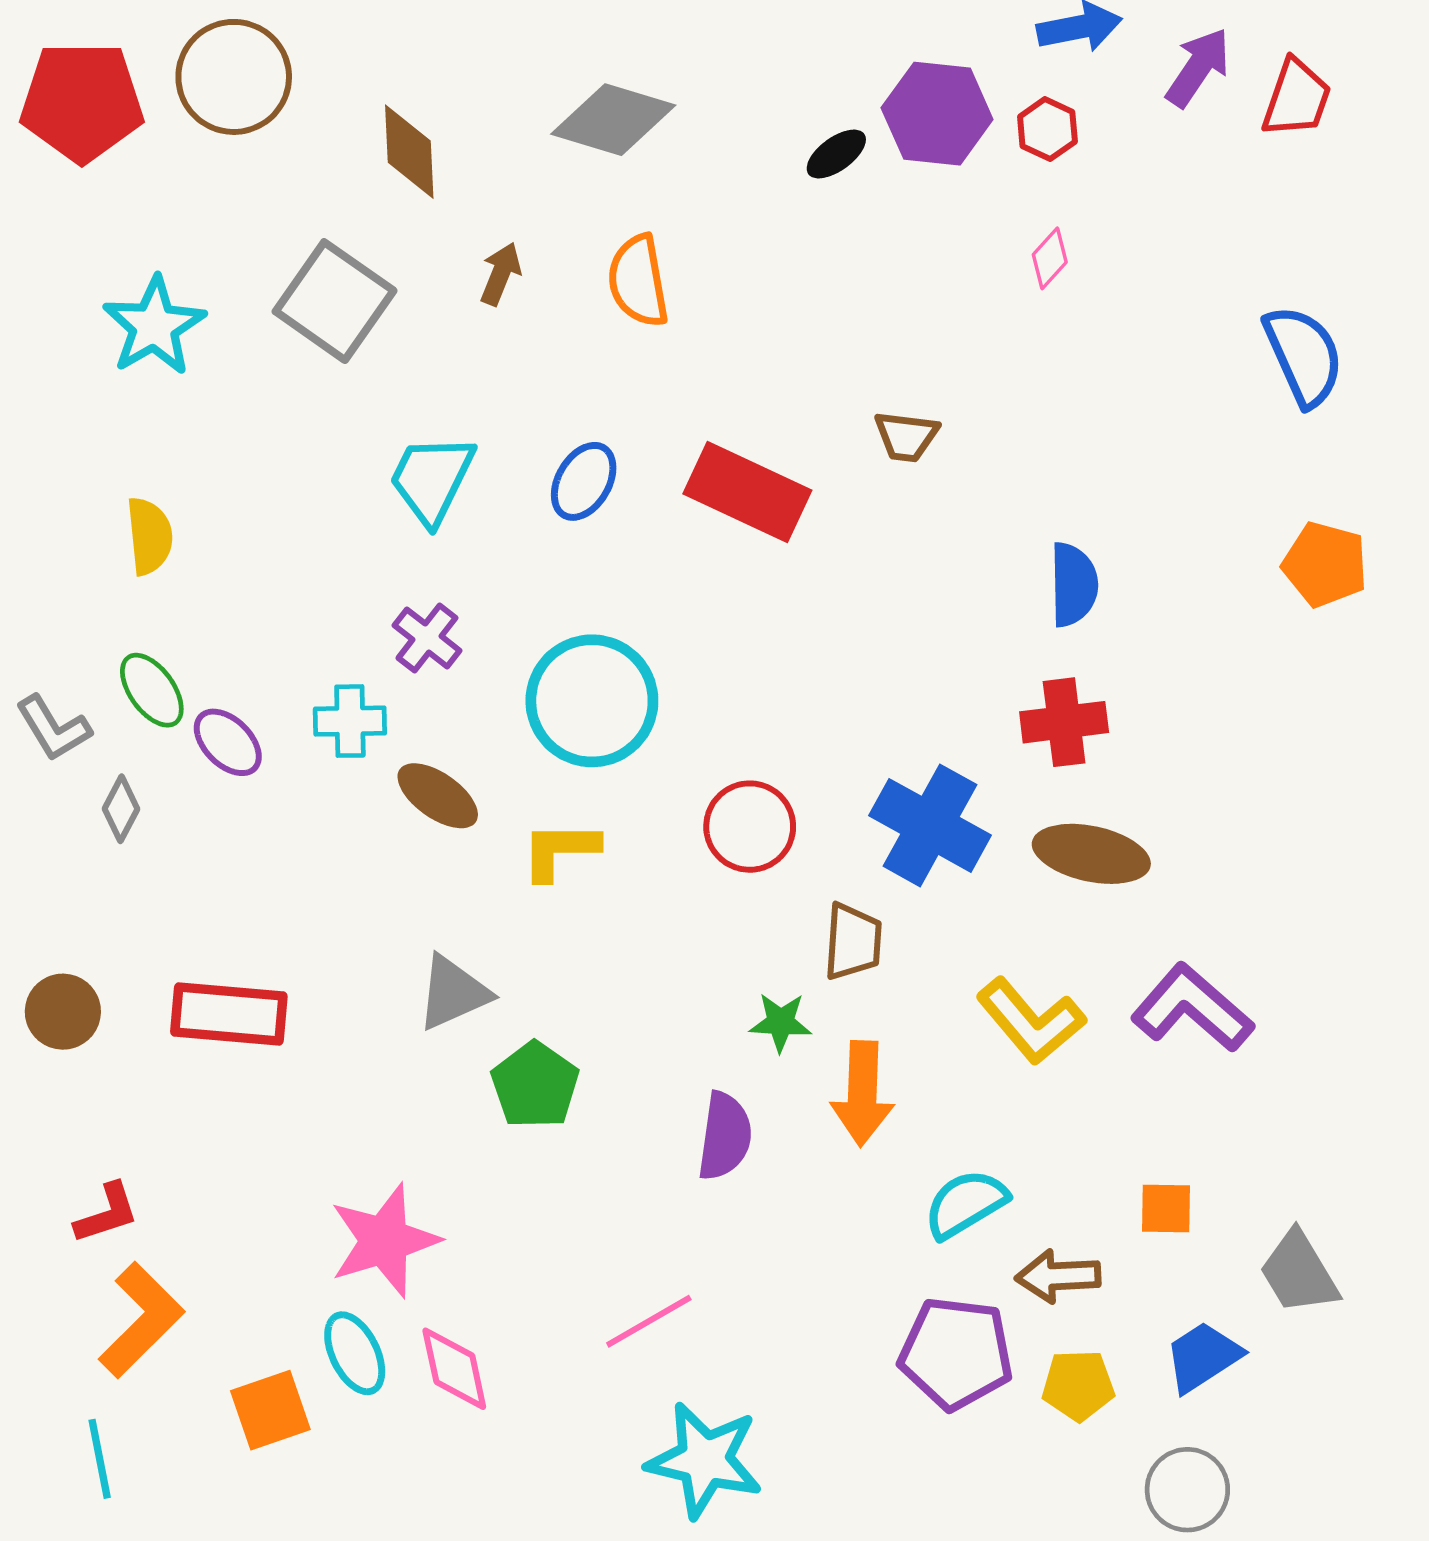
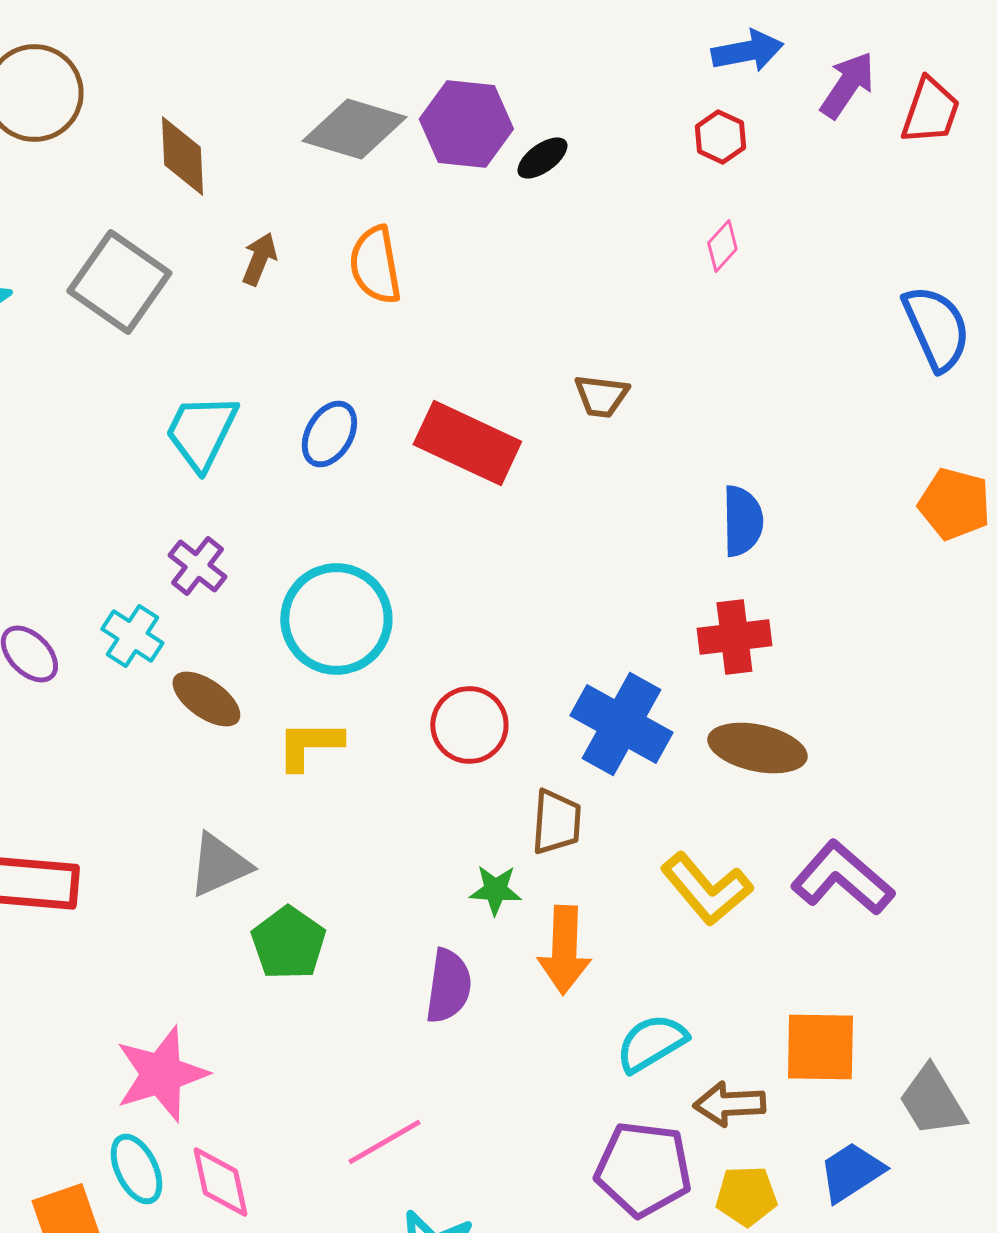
purple hexagon: (937, 114) -> (466, 124), moved
cyan cross: (350, 721) -> (132, 636), turned 34
orange square: (1166, 1209) -> (820, 1047), size x1.6

